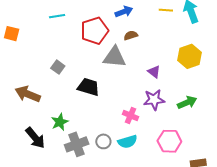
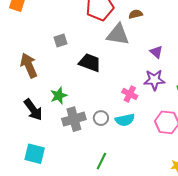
gray square: (58, 67) -> (61, 41), turned 32
brown arrow: (28, 94) -> (29, 65), turned 40

